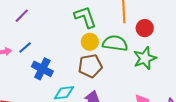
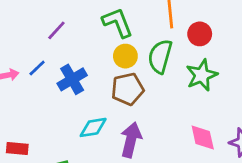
purple line: (22, 16) -> (56, 30), moved
green semicircle: (115, 43) -> (160, 56), turned -80
blue cross: (42, 69) -> (72, 79), moved, turned 35

